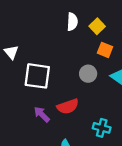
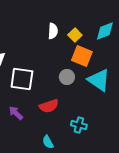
orange square: (105, 50) -> (82, 56), size x1.5
purple arrow: (42, 114) -> (16, 113), moved

